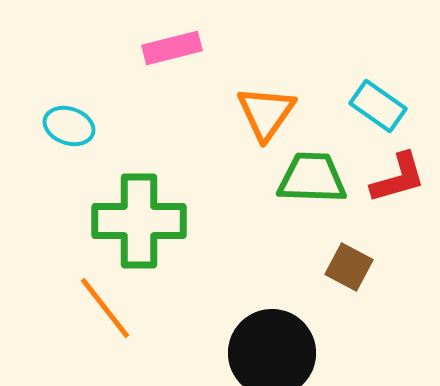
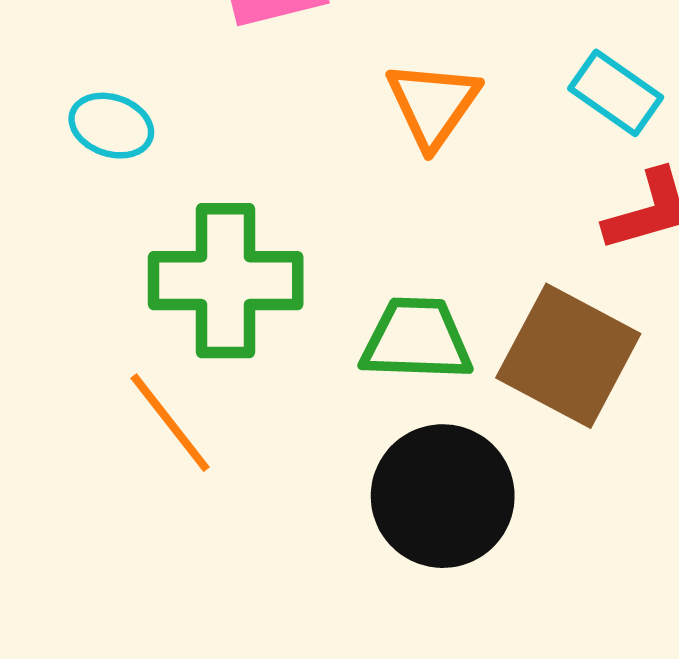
green trapezoid: (312, 178) -> (417, 339), moved
brown square: (349, 267) -> (568, 356), size x1.8

